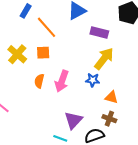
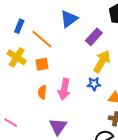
purple rectangle: (99, 33) -> (94, 37), turned -54
yellow cross: (17, 54) -> (17, 57), moved
purple triangle: (73, 120) -> (58, 127), moved

